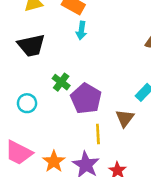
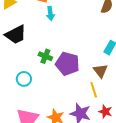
yellow line: (98, 134) -> (94, 90), moved

